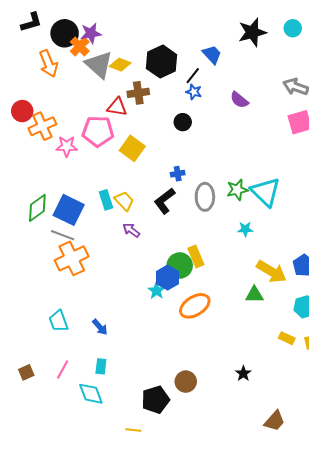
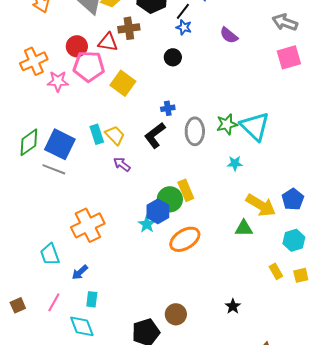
red circle: (22, 111) -> (77, 46), moved
orange cross: (72, 258) -> (88, 225), moved
blue arrow: (100, 327) -> (80, 272), moved, turned 90
yellow rectangle: (287, 338) -> (276, 271), turned 35

